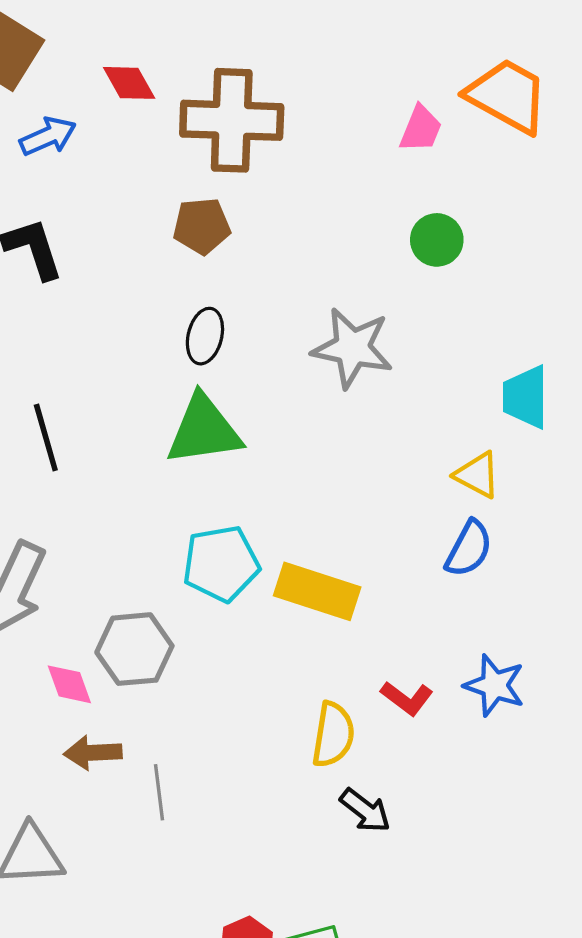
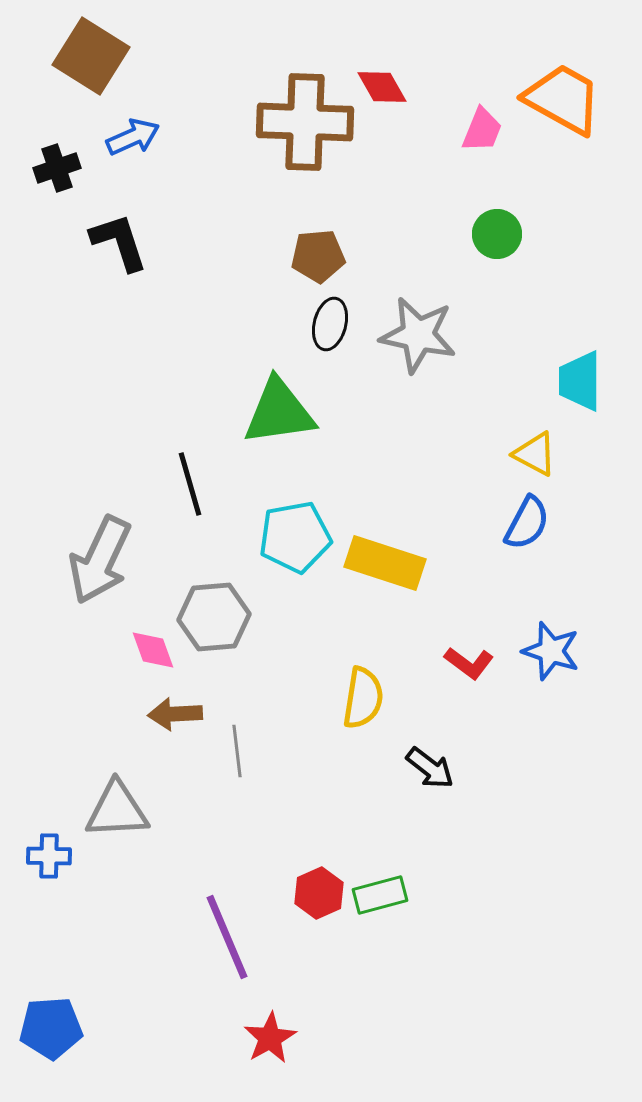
red diamond: (129, 83) -> (382, 87), moved
brown pentagon: (202, 226) -> (318, 256), moved
black ellipse: (205, 336) -> (330, 324), moved
black line: (46, 438) -> (190, 484), moved
yellow semicircle: (333, 735) -> (363, 698), moved

